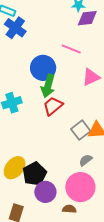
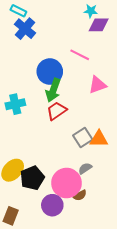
pink circle: (80, 187) -> (66, 183), moved
purple circle: (45, 192) -> (52, 205), moved
brown semicircle: (69, 209) -> (80, 195), moved, turned 144

